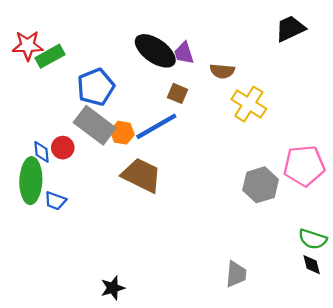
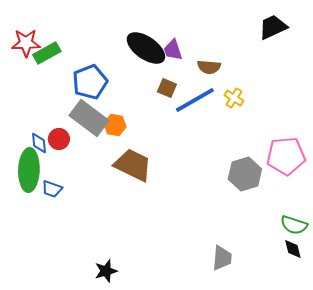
yellow cross: (249, 104) -> (234, 98), size x0.6
blue line: (156, 126) -> (195, 100), moved

